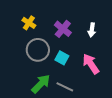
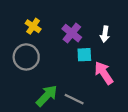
gray circle: (38, 50) -> (26, 57), moved
cyan square: (62, 58) -> (84, 55), moved, turned -32

